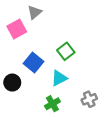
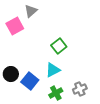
blue square: (33, 62) -> (30, 81), moved
green cross: (52, 104) -> (56, 93), moved

